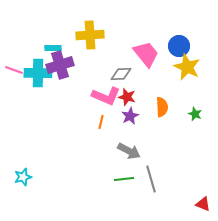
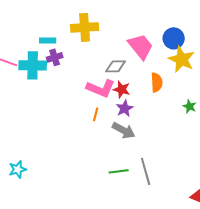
purple cross: (60, 65) -> (55, 57), size x0.6
orange semicircle: (162, 107) -> (157, 82), moved
gray arrow: (129, 151) -> (124, 130), moved

